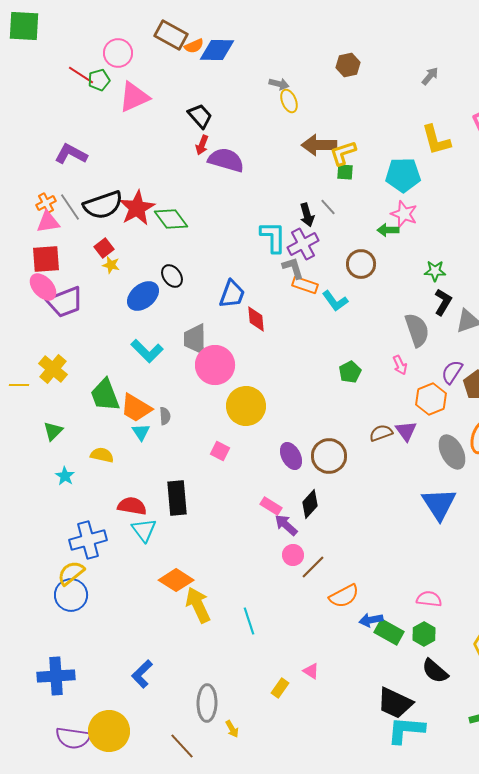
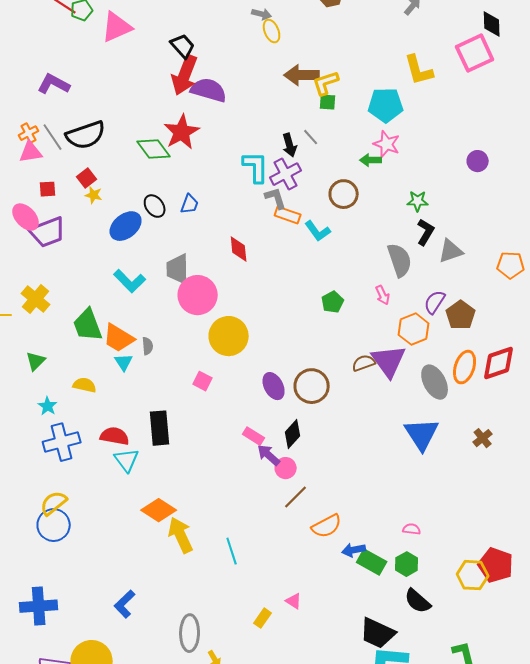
red arrow: (202, 145) -> (185, 75), size x2.0
red star: (137, 208) -> (182, 132), moved
red square: (46, 259) -> (48, 189), moved, size x0.6
blue trapezoid: (232, 294) -> (190, 204), moved, size x0.7
purple triangle: (406, 431) -> (389, 361), size x1.6
blue cross: (88, 540) -> (62, 442), moved
pink circle: (293, 555) -> (286, 468), moved
pink semicircle: (429, 599) -> (412, 529), size x0.7

